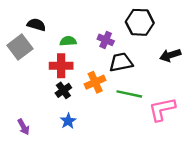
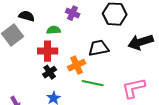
purple cross: (106, 40) -> (73, 13), moved
black arrow: (170, 55) -> (141, 42), size x1.4
green line: (129, 94) -> (93, 83), moved

